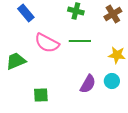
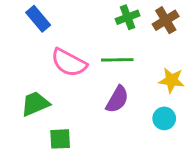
green cross: (76, 11) -> (128, 17), moved, turned -35
green trapezoid: (16, 61) -> (35, 104), moved
purple semicircle: (88, 84) -> (117, 99), moved

